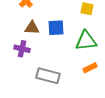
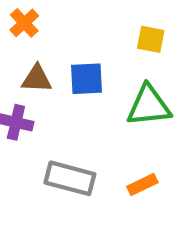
orange rectangle: (90, 68) -> (142, 185), moved

